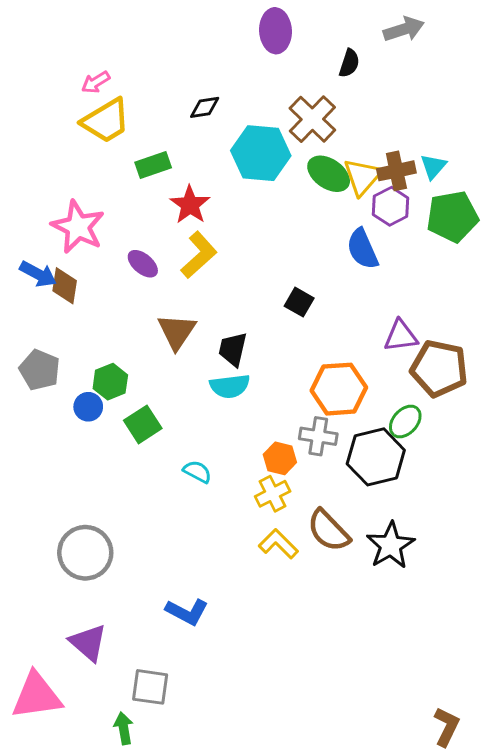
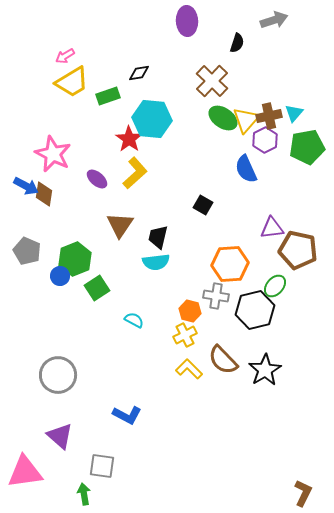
cyan hexagon: (261, 153) -> (152, 119), moved
green rectangle: (153, 165) -> (108, 96), moved
green hexagon: (110, 382) -> (75, 259), size x1.4

